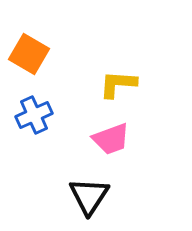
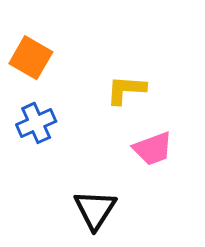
pink trapezoid: (111, 139) -> (153, 149), moved

